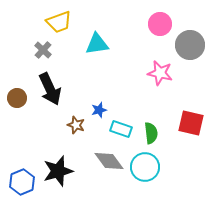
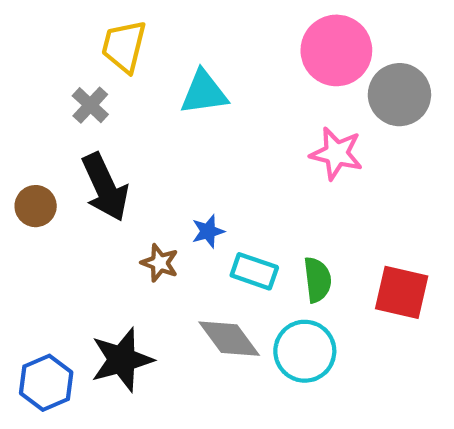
yellow trapezoid: (59, 22) -> (124, 46), turned 124
pink circle: (160, 24) -> (336, 50), size x1.4
red square: (191, 123) -> (402, 292), moved

